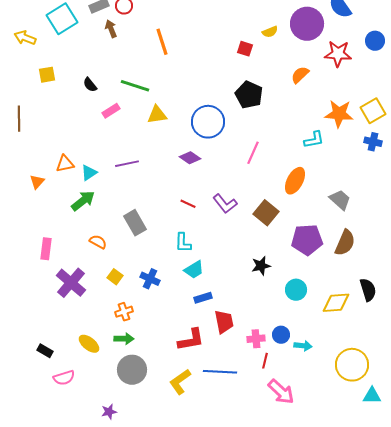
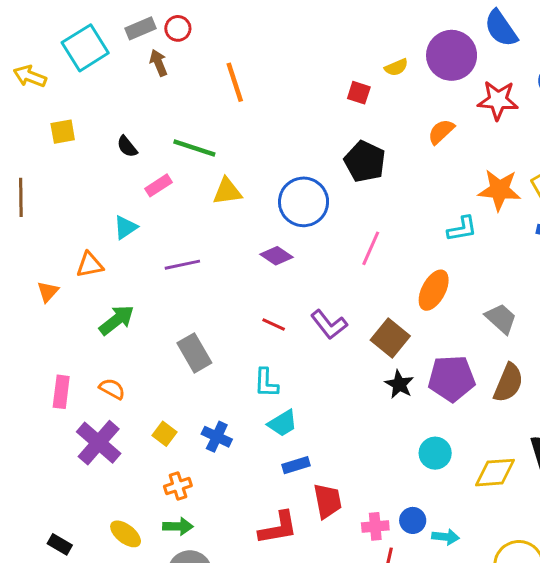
cyan triangle: (89, 173) -> (126, 227), moved
orange semicircle: (98, 242) -> (112, 389), moved
black star: (261, 266) -> (399, 384), moved, turned -30

